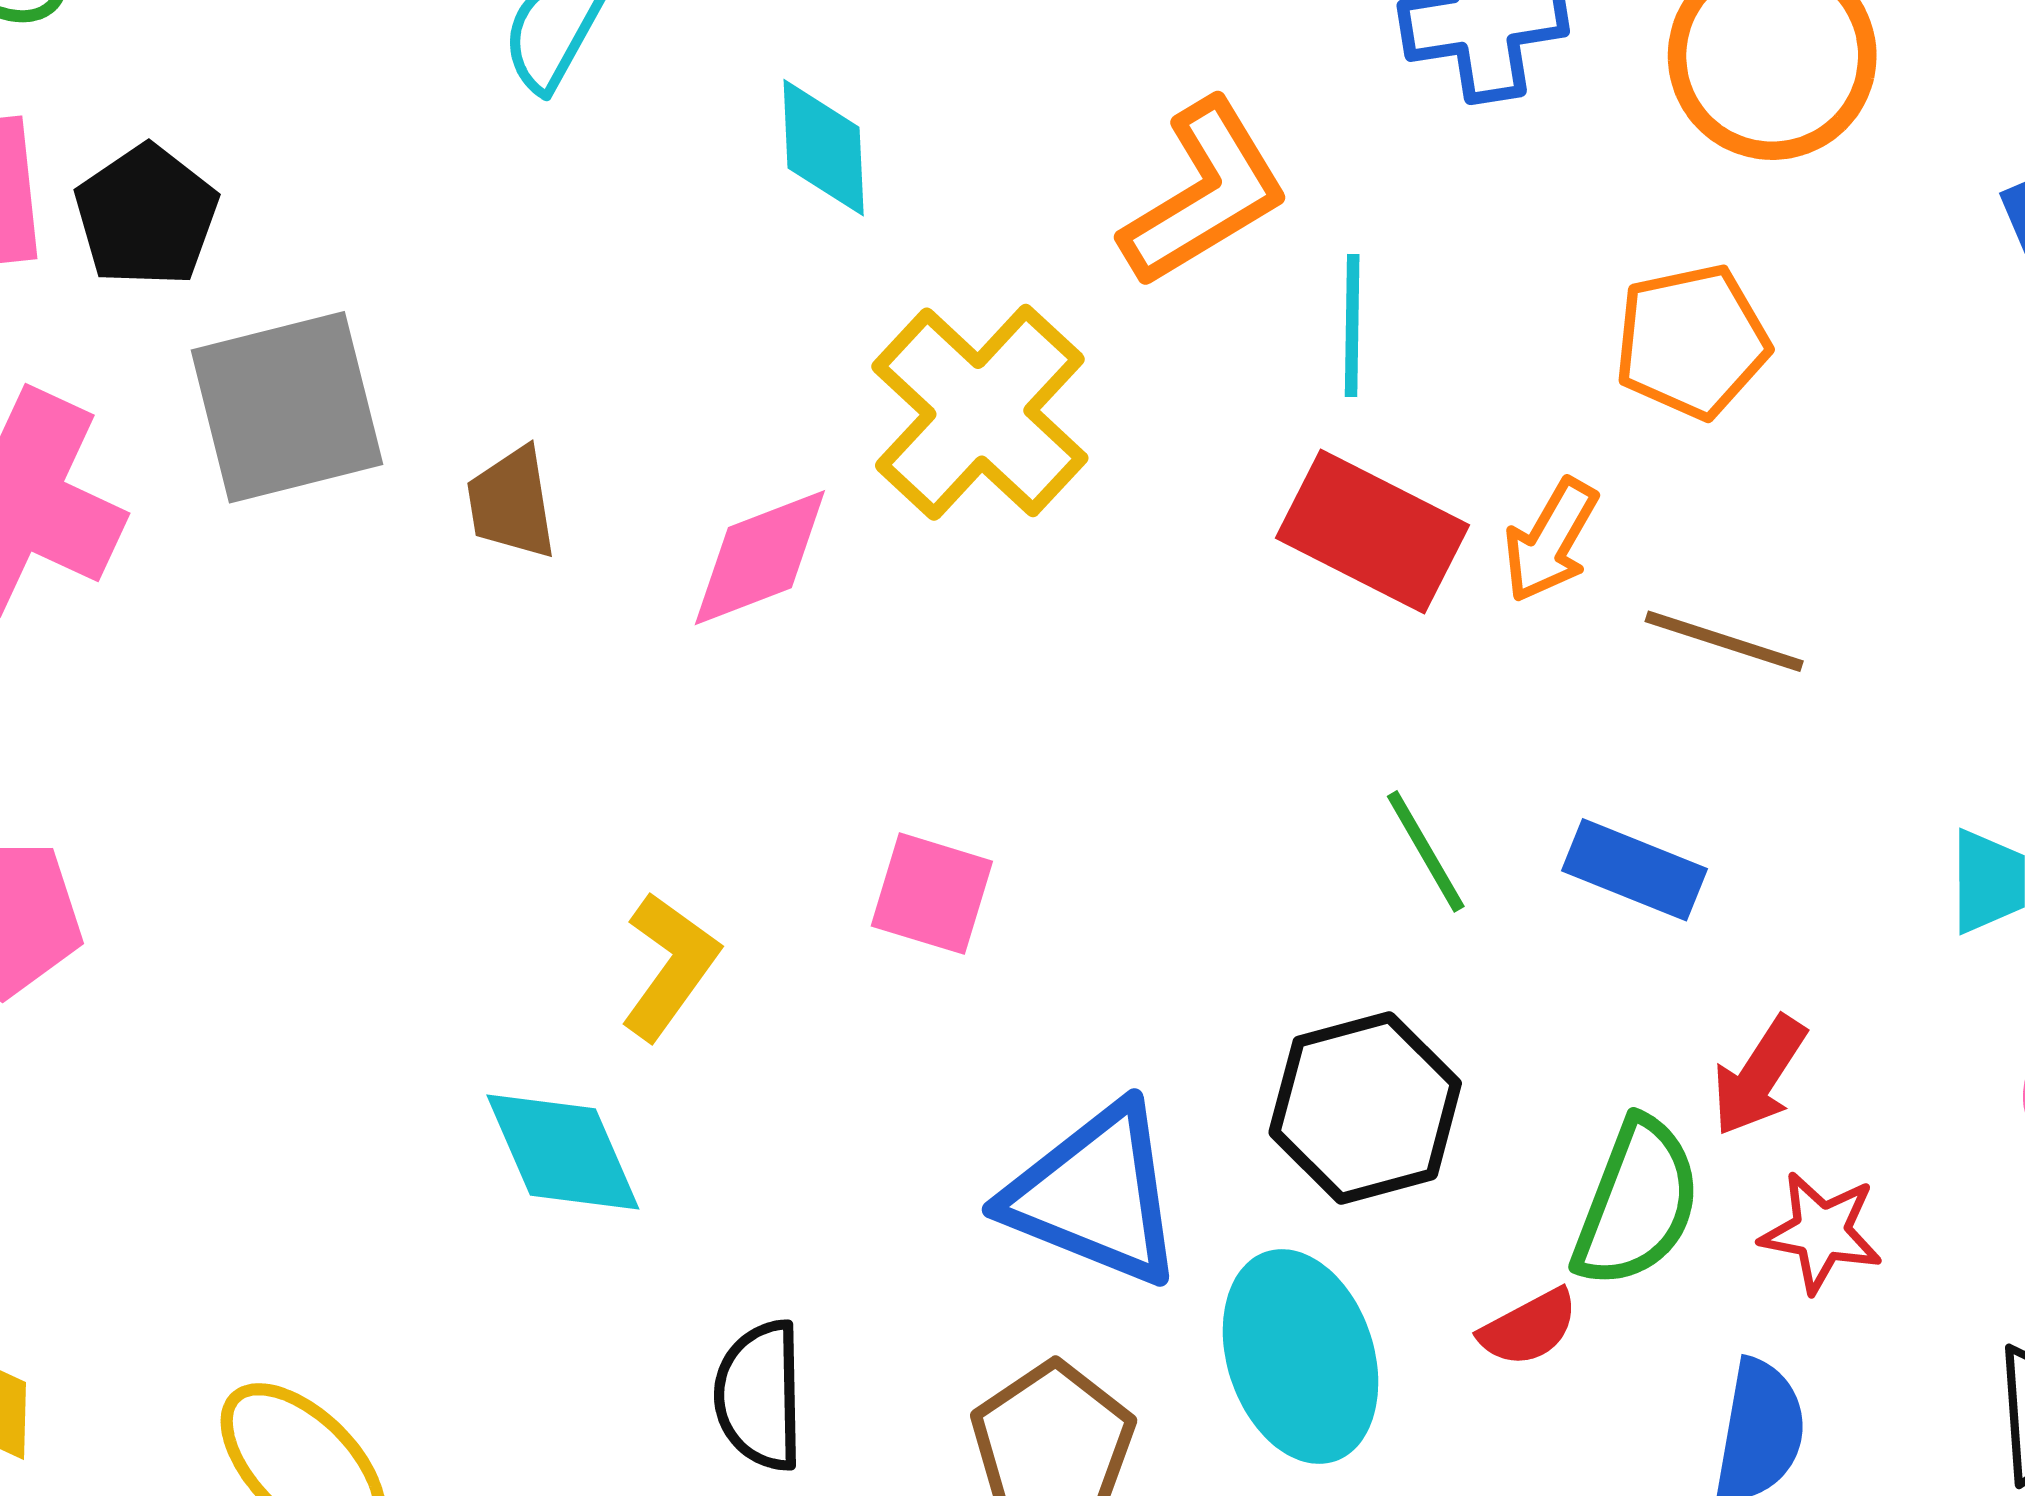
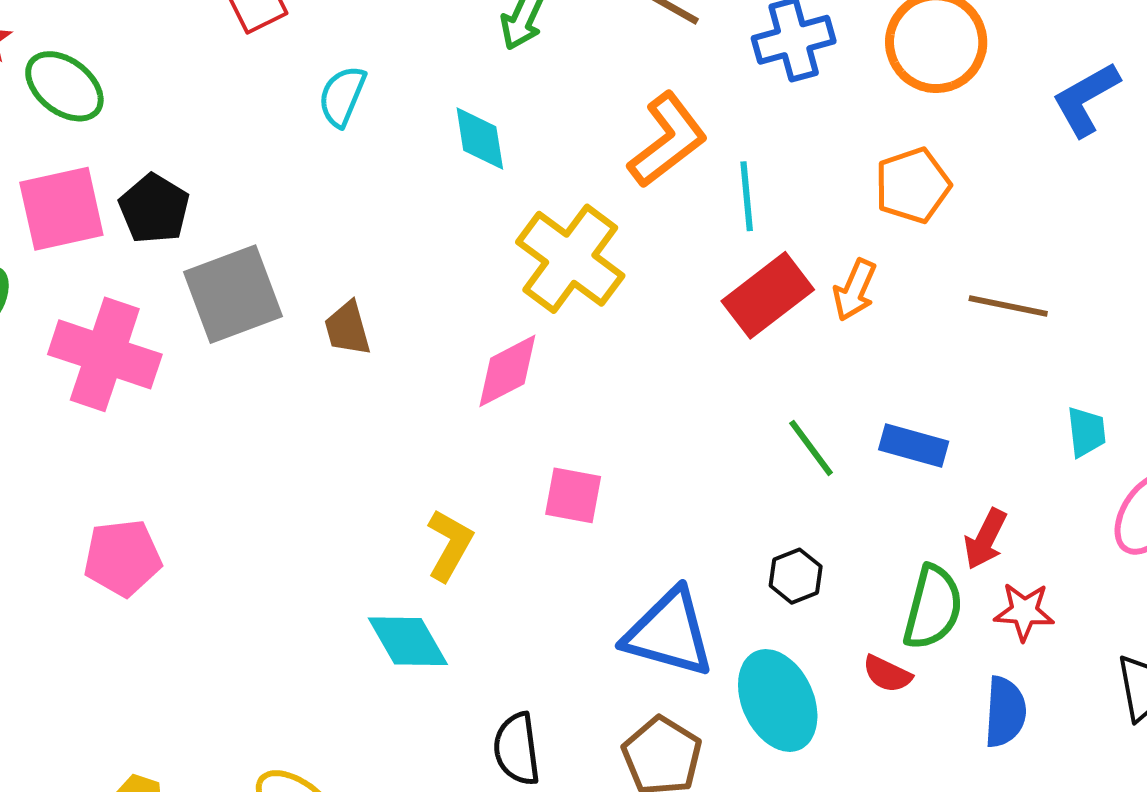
red rectangle: (1373, 531) -> (768, 295), turned -58
pink diamond: (760, 558) -> (507, 371), moved
brown line: (1724, 641) -> (1008, 306), moved
black hexagon: (1365, 1108) -> (796, 576), size x0.6
red semicircle: (1529, 1328) -> (887, 674), turned 60

